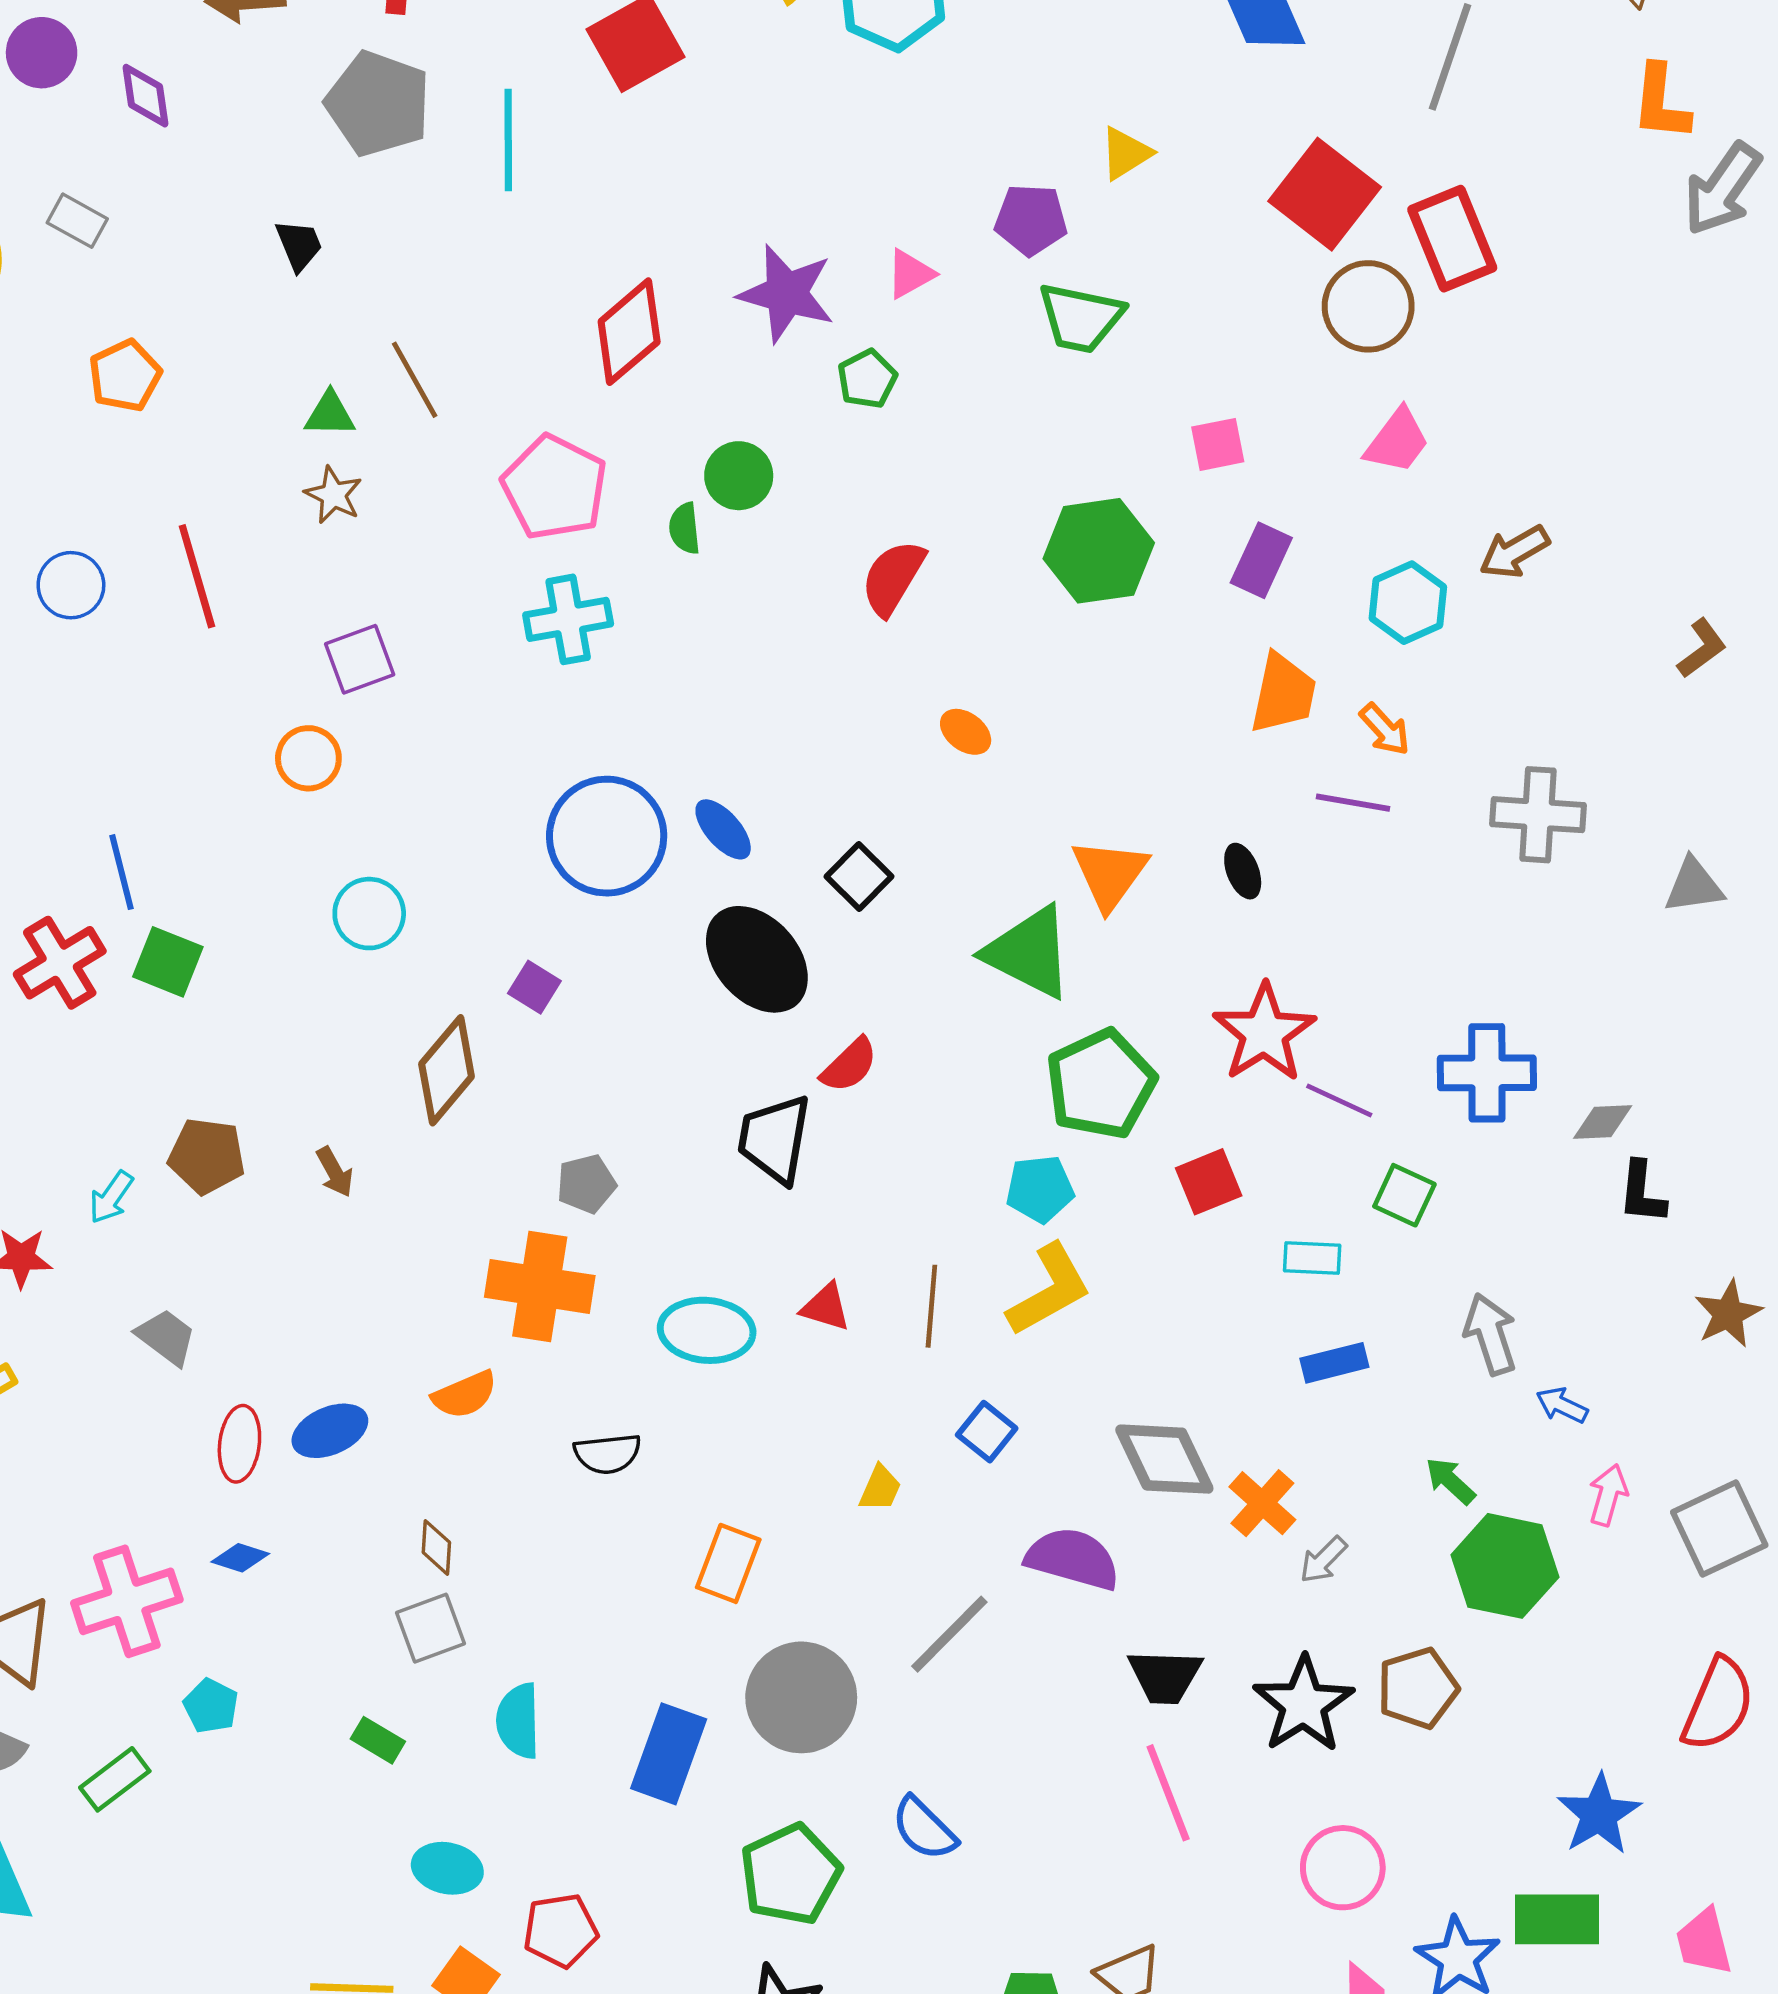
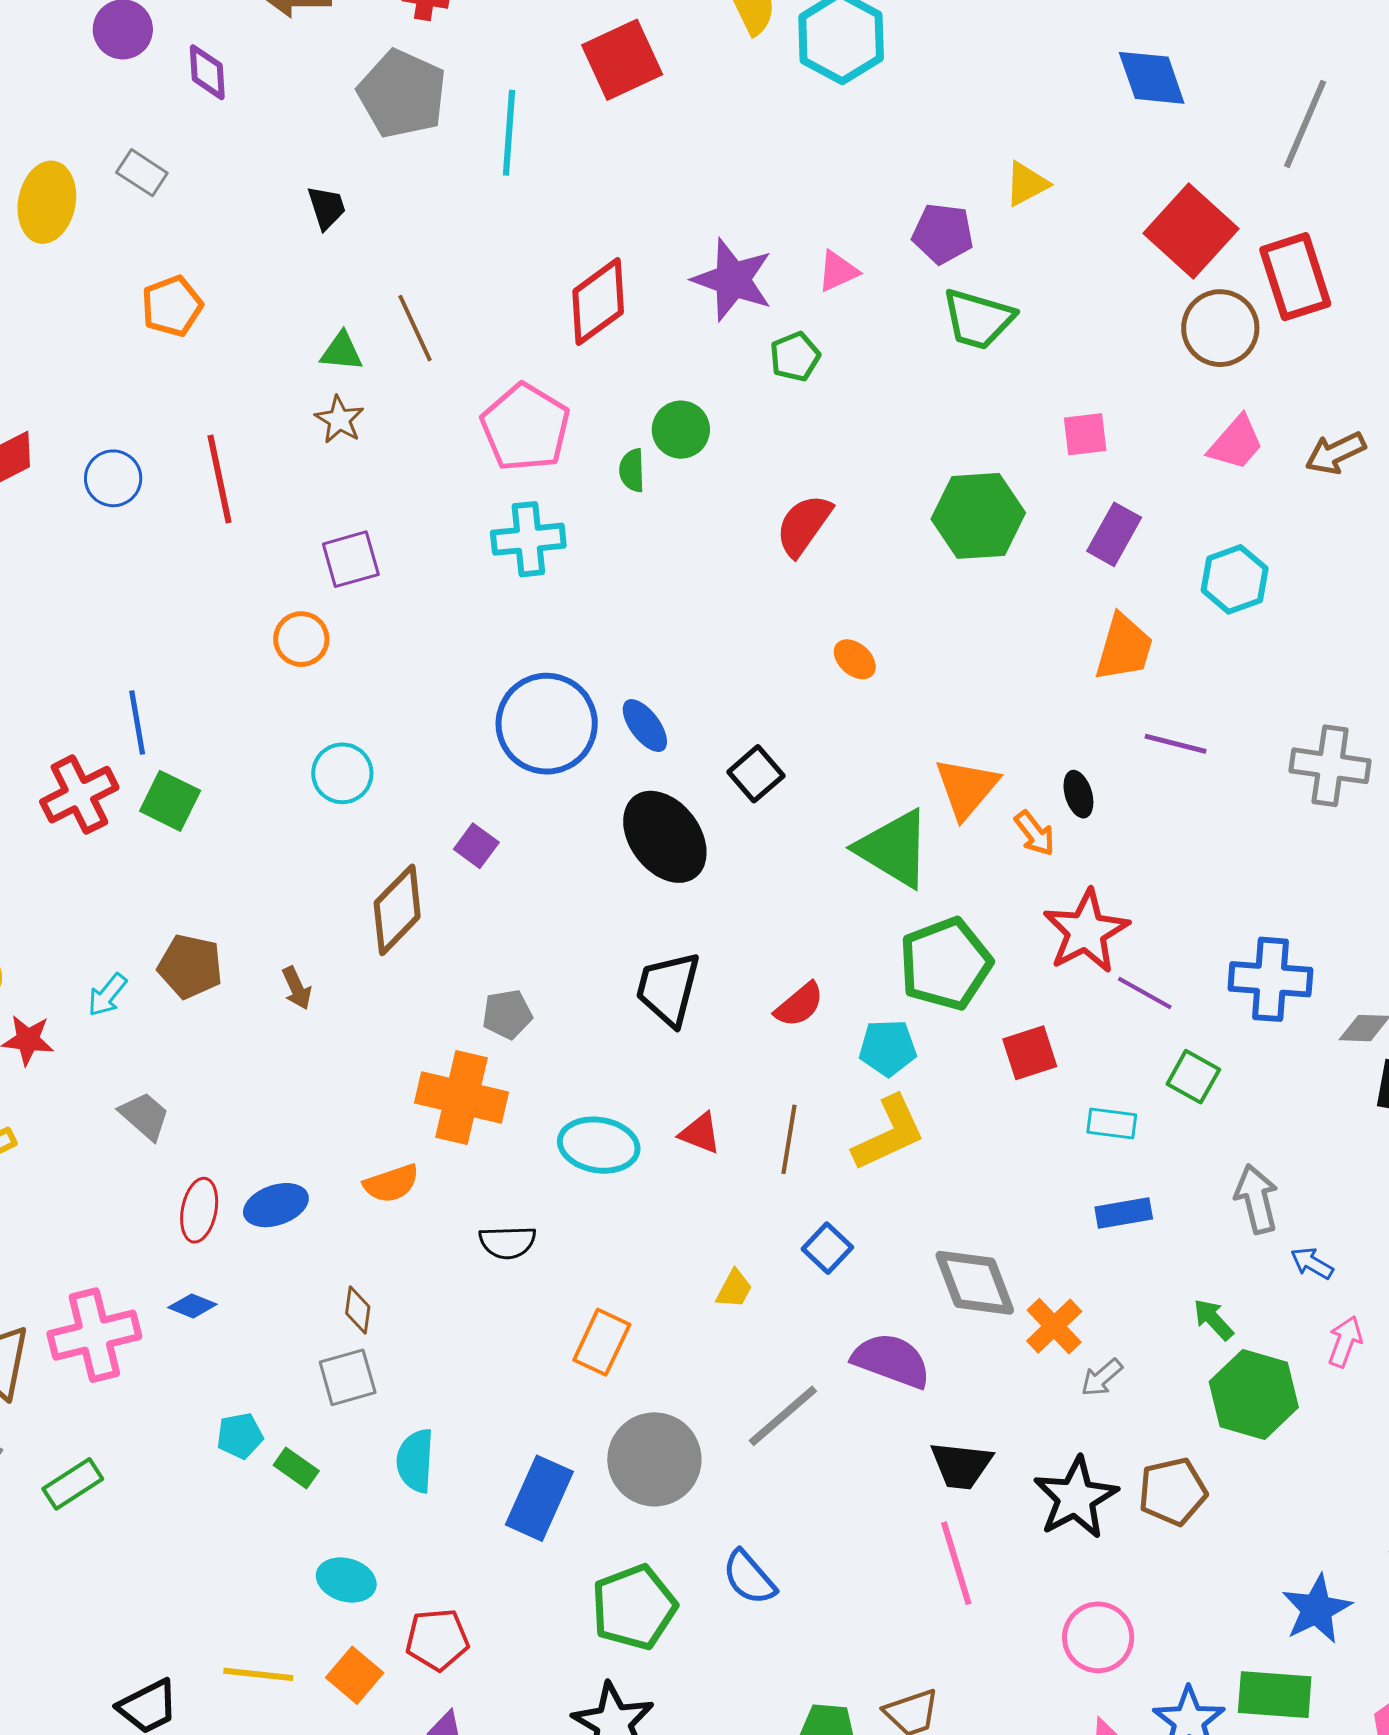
brown arrow: (1514, 552) -> (1335, 453), moved
orange arrow: (1385, 729) -> (1035, 833), moved
red semicircle: (849, 1065) -> (799, 1005), moved
cyan pentagon: (211, 1706) -> (240, 1436), moved, turned 30

